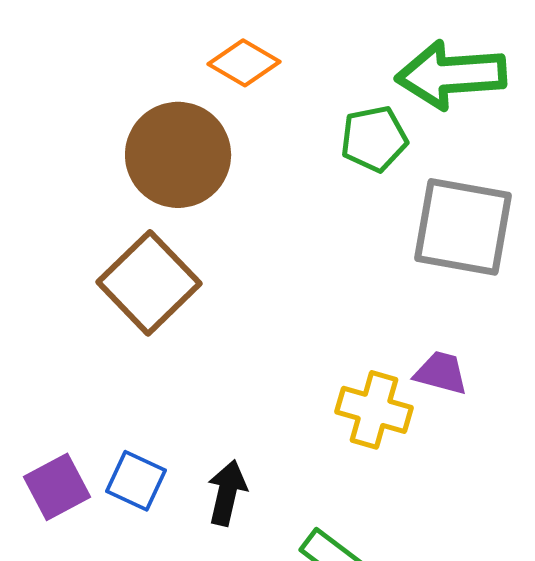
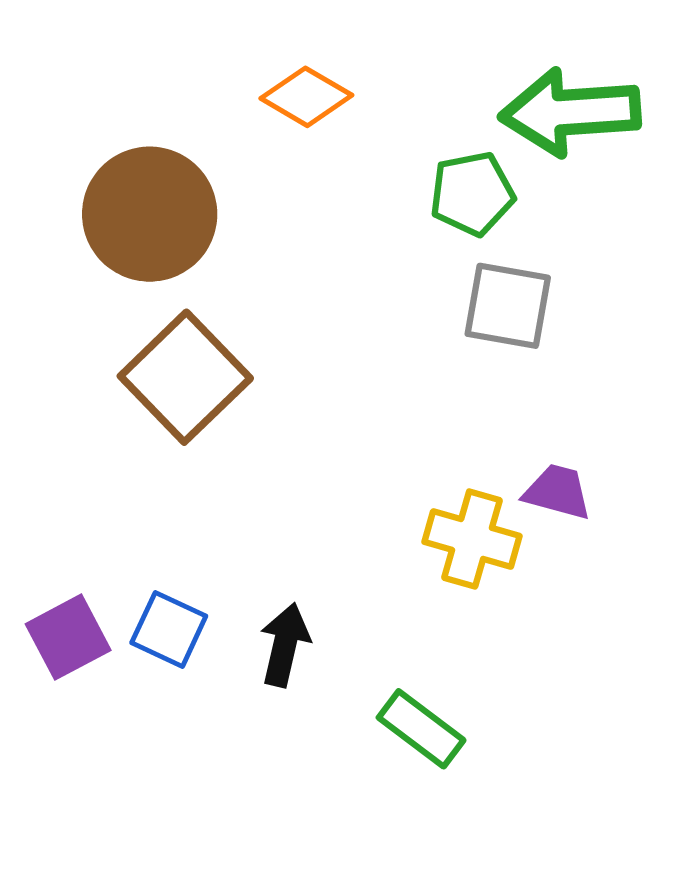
brown circle: (178, 155) -> (150, 214), moved
gray square: (463, 227) -> (508, 306), moved, size x0.7

